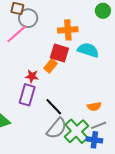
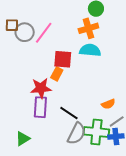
orange cross: (68, 30) -> (88, 28), moved
pink line: (17, 34) -> (44, 33), moved
red star: (32, 76) -> (41, 88), size x1.5
green cross: (76, 131) -> (96, 132), turned -30

